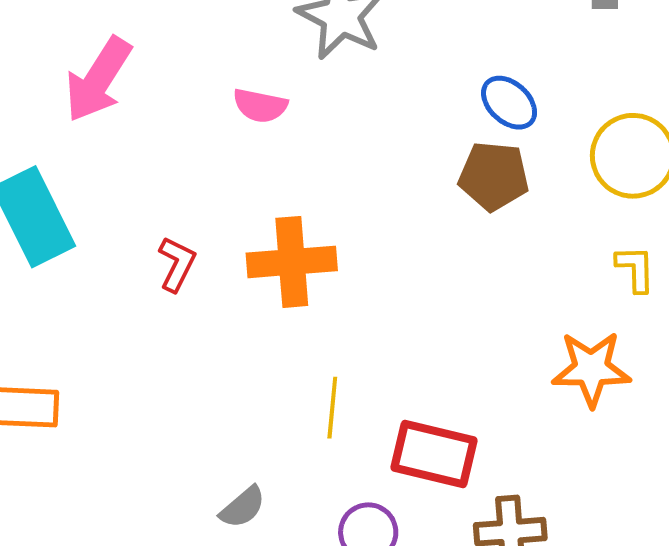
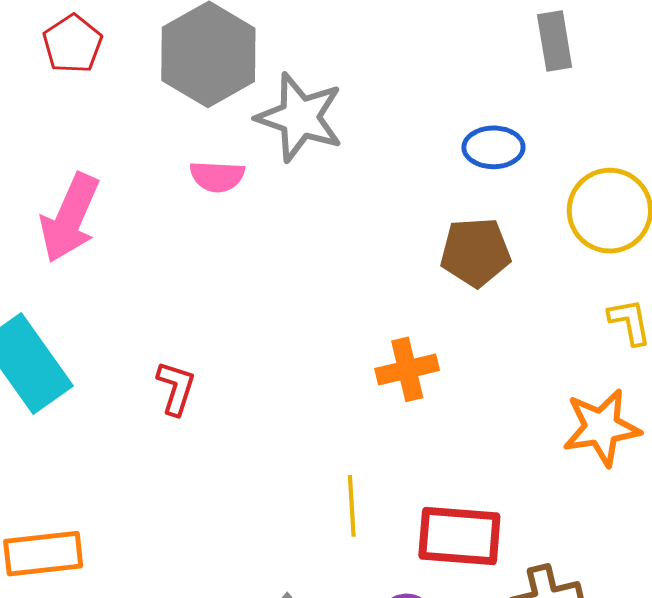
blue ellipse: (509, 103) -> (493, 147), moved, turned -34
pink semicircle: (260, 106) -> (217, 176), moved
orange cross: (292, 262) -> (407, 369), moved, size x0.7

